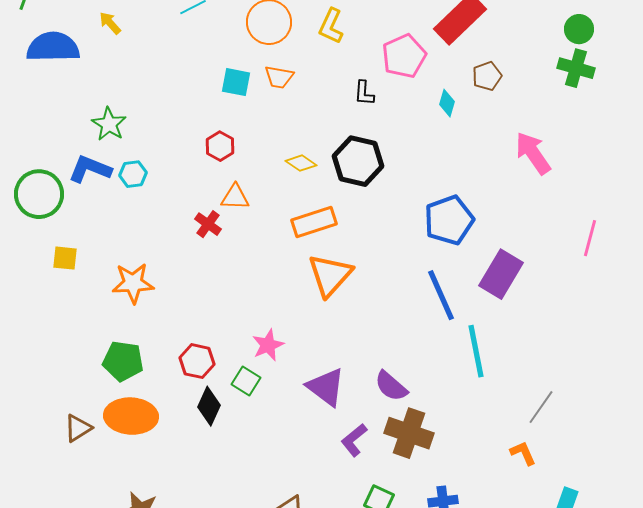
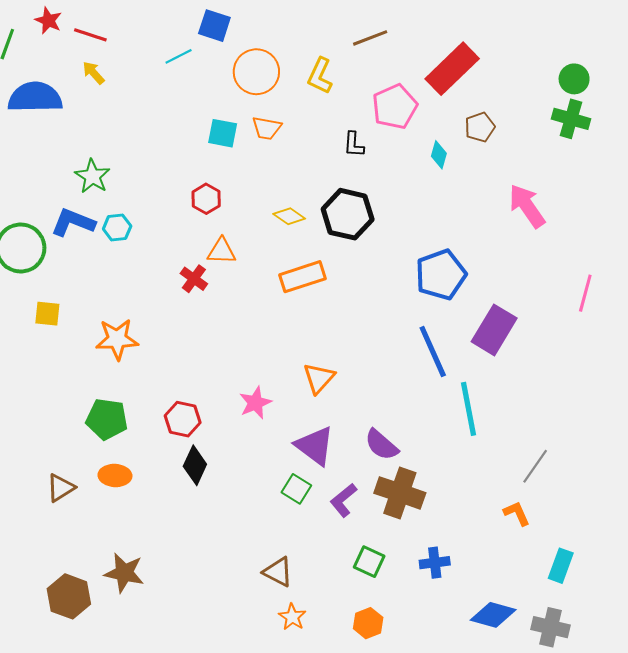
orange triangle: (330, 275) -> (319, 378), moved, size x0.7
green square: (246, 381) -> (296, 489), moved
orange ellipse: (131, 416) -> (115, 476), size x0.6

